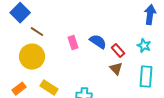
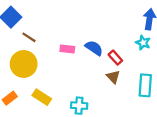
pink rectangle: (73, 43) -> (67, 49), turned -64
cyan star: (144, 46) -> (143, 43), moved

